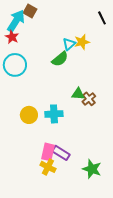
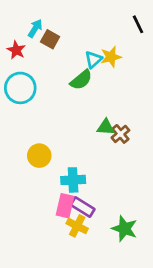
brown square: (30, 11) -> (50, 39), moved
cyan arrow: (16, 21) -> (35, 28), moved, size x0.6
cyan cross: (54, 114) -> (73, 180), moved
yellow cross: (48, 167) -> (77, 226), moved

